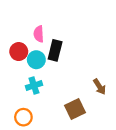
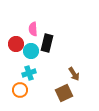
brown arrow: (100, 87) -> (74, 74), moved
orange circle: (23, 117) -> (20, 90), moved

